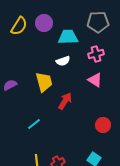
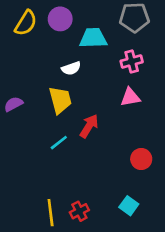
white semicircle: (63, 61) -> (71, 68), moved
pink triangle: (95, 80) -> (130, 97), turned -42
cyan line: (34, 124) -> (59, 143), moved

